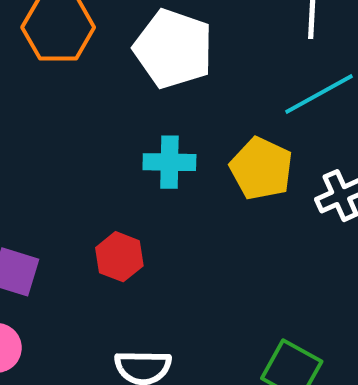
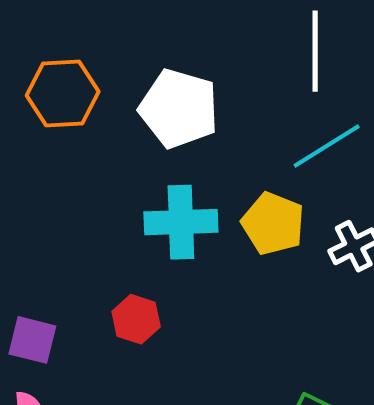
cyan cross: (169, 162) -> (181, 222), size x1.4

